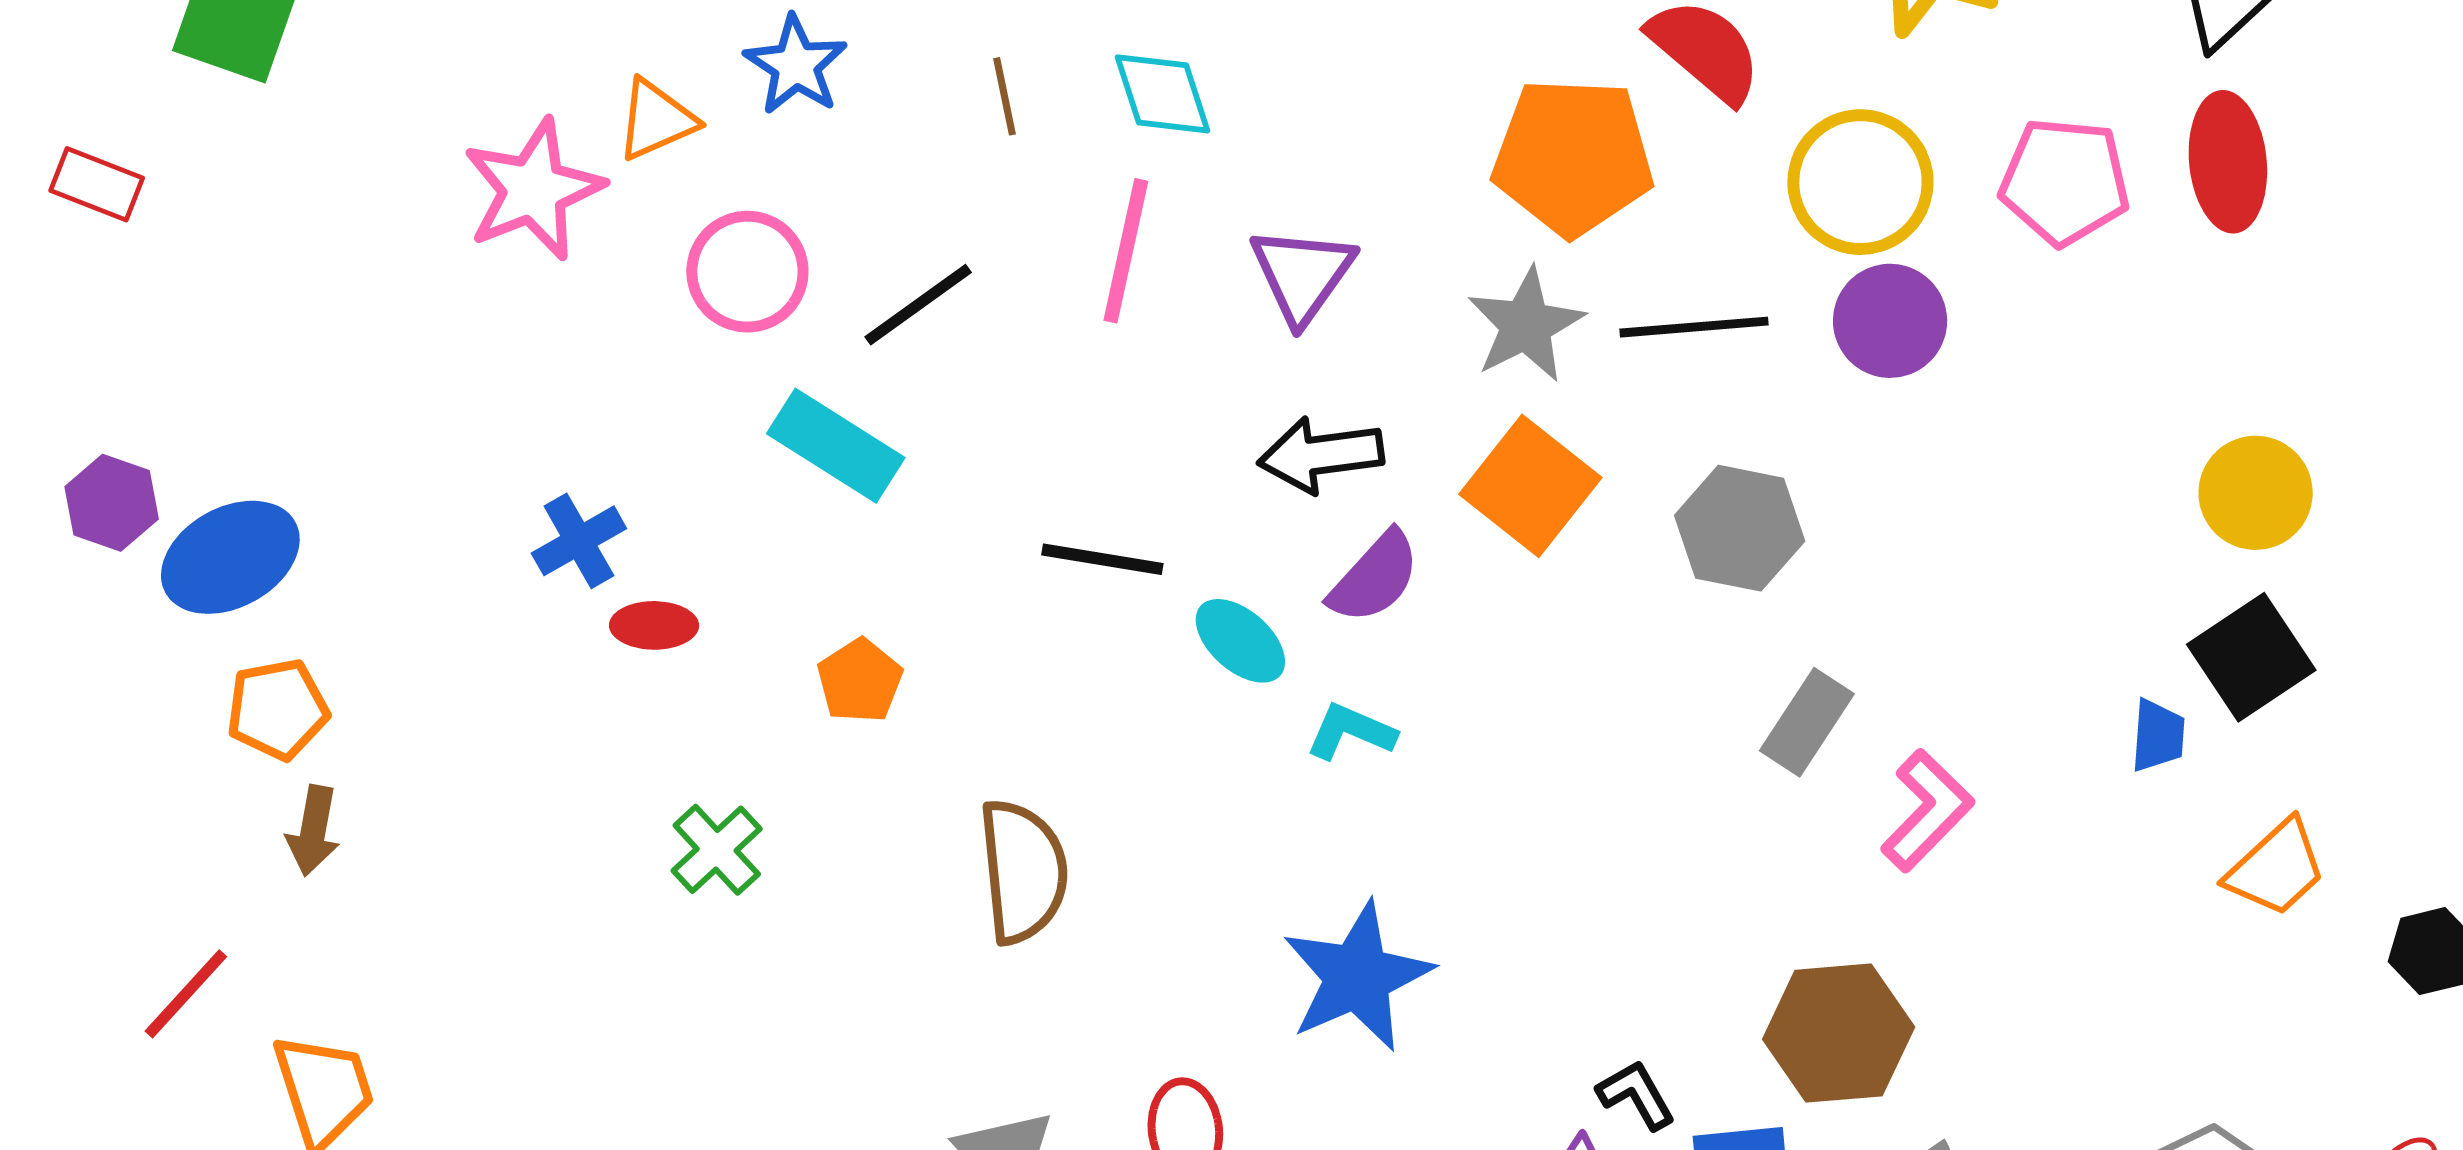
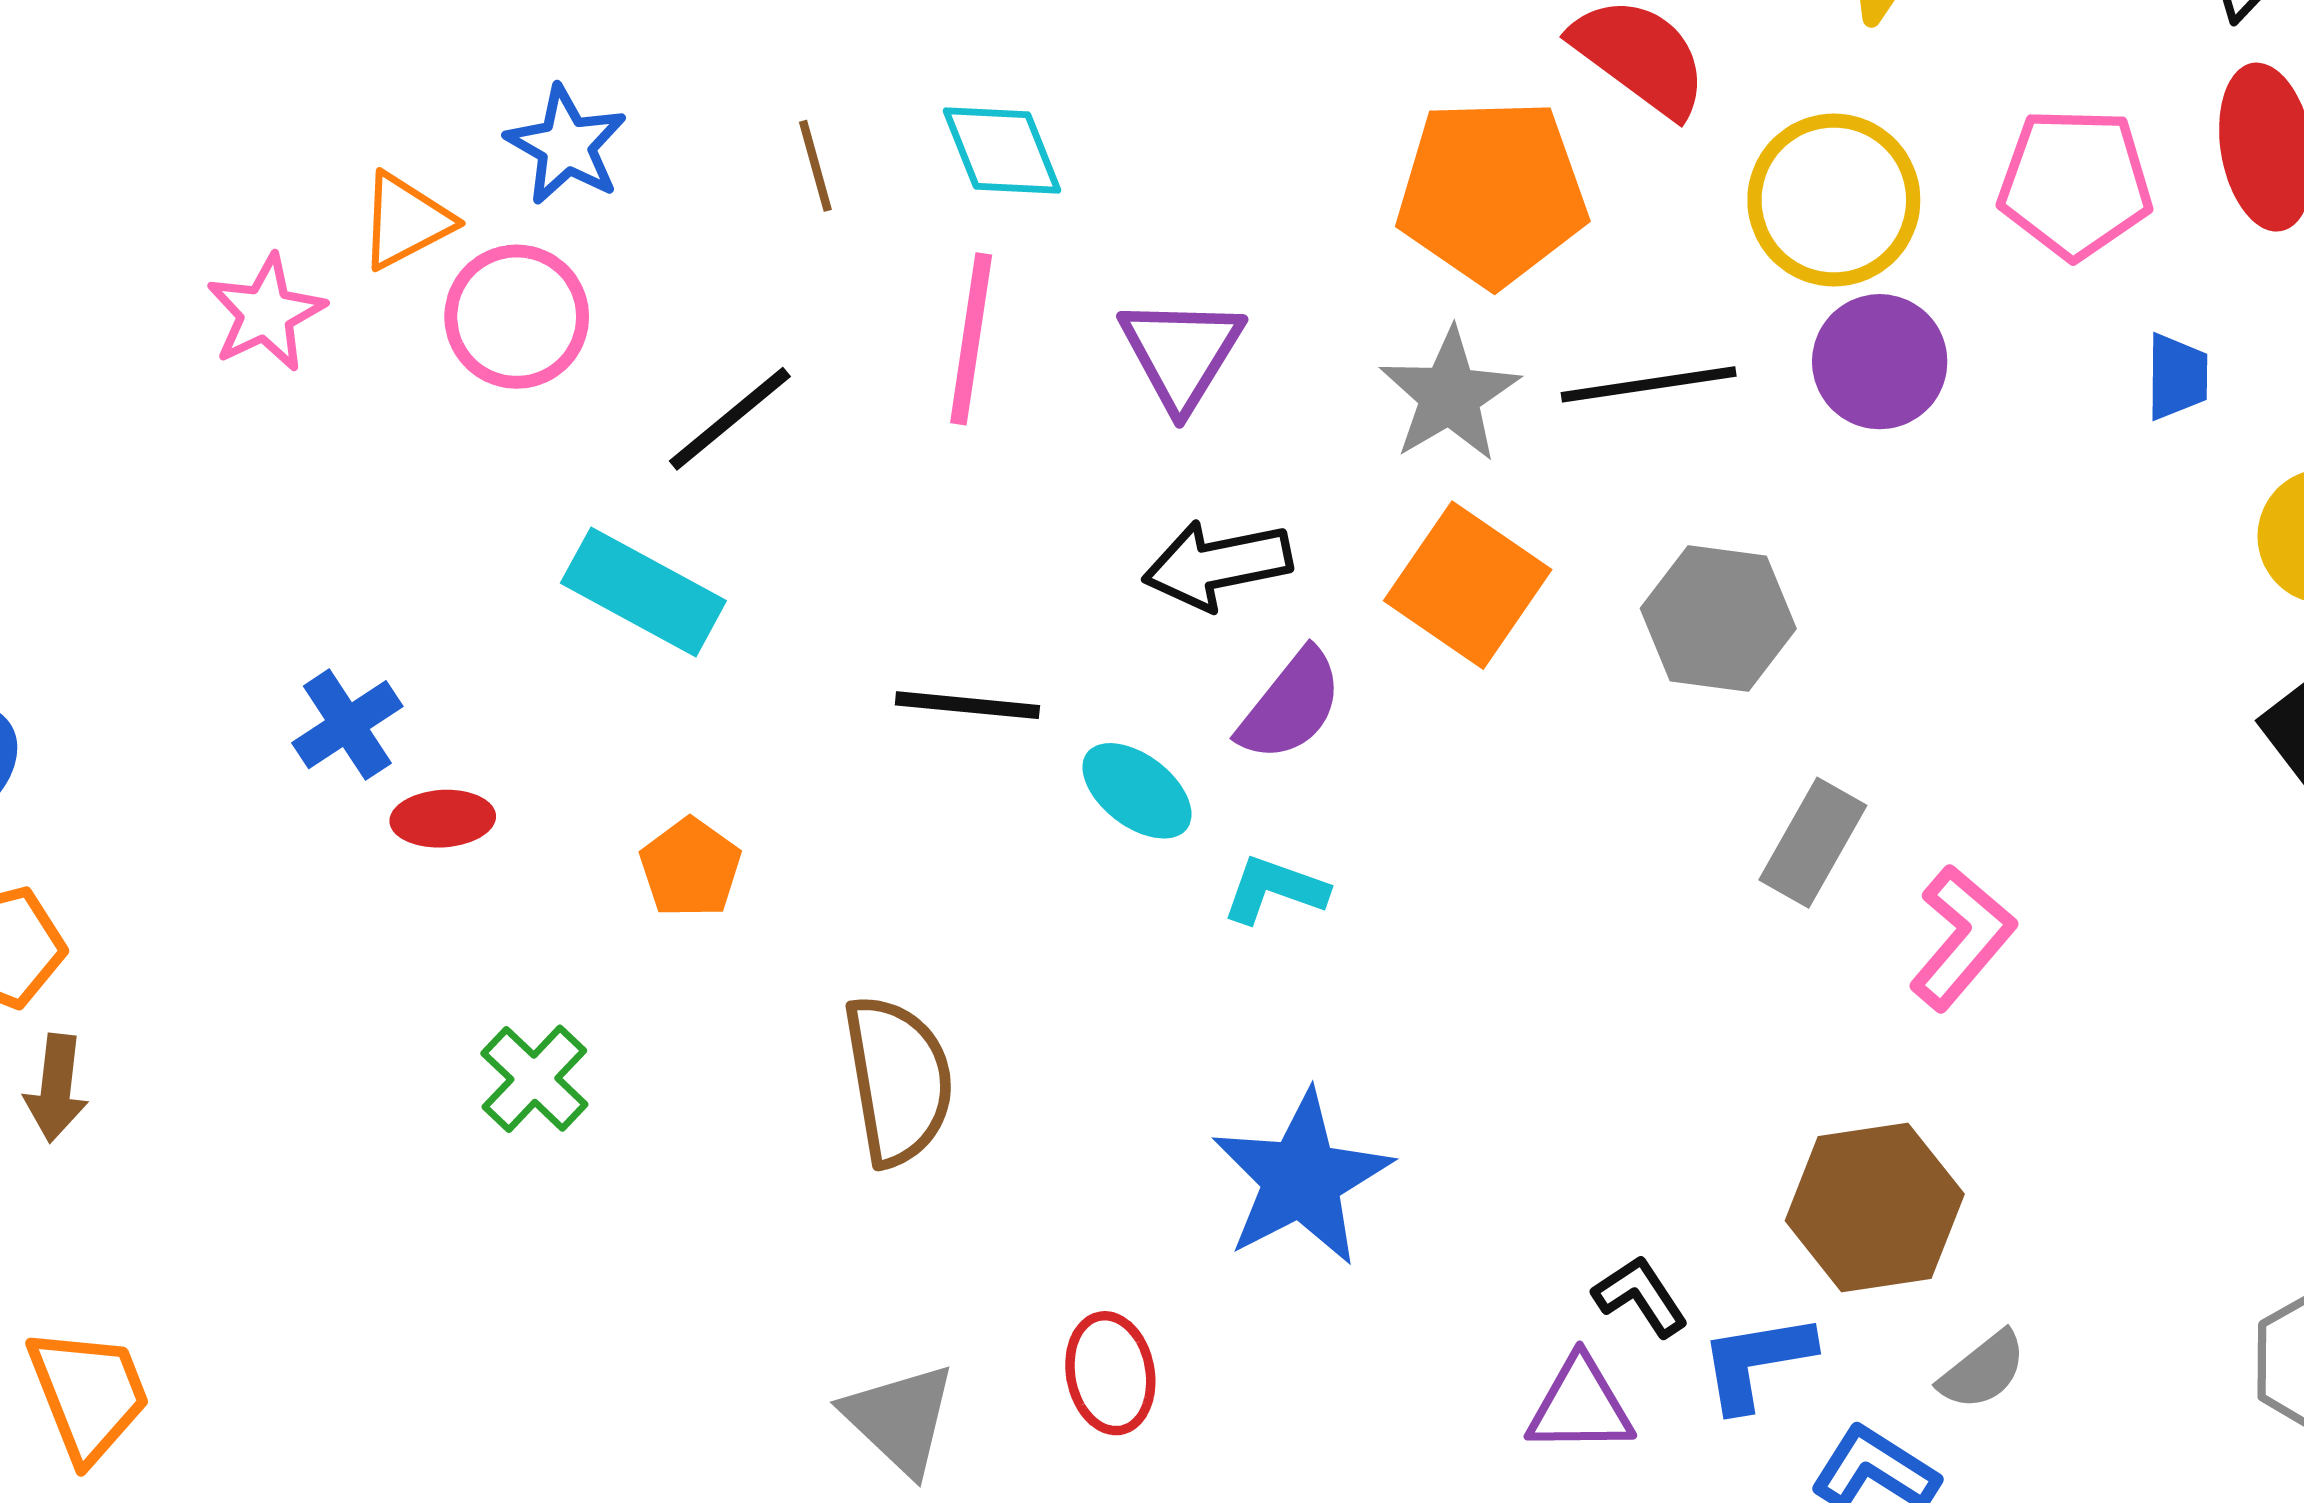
pink star: (533, 190) -> (266, 313), size x0.7
pink circle: (747, 272) -> (517, 317), moved
blue trapezoid: (2158, 736) -> (2177, 377), moved

